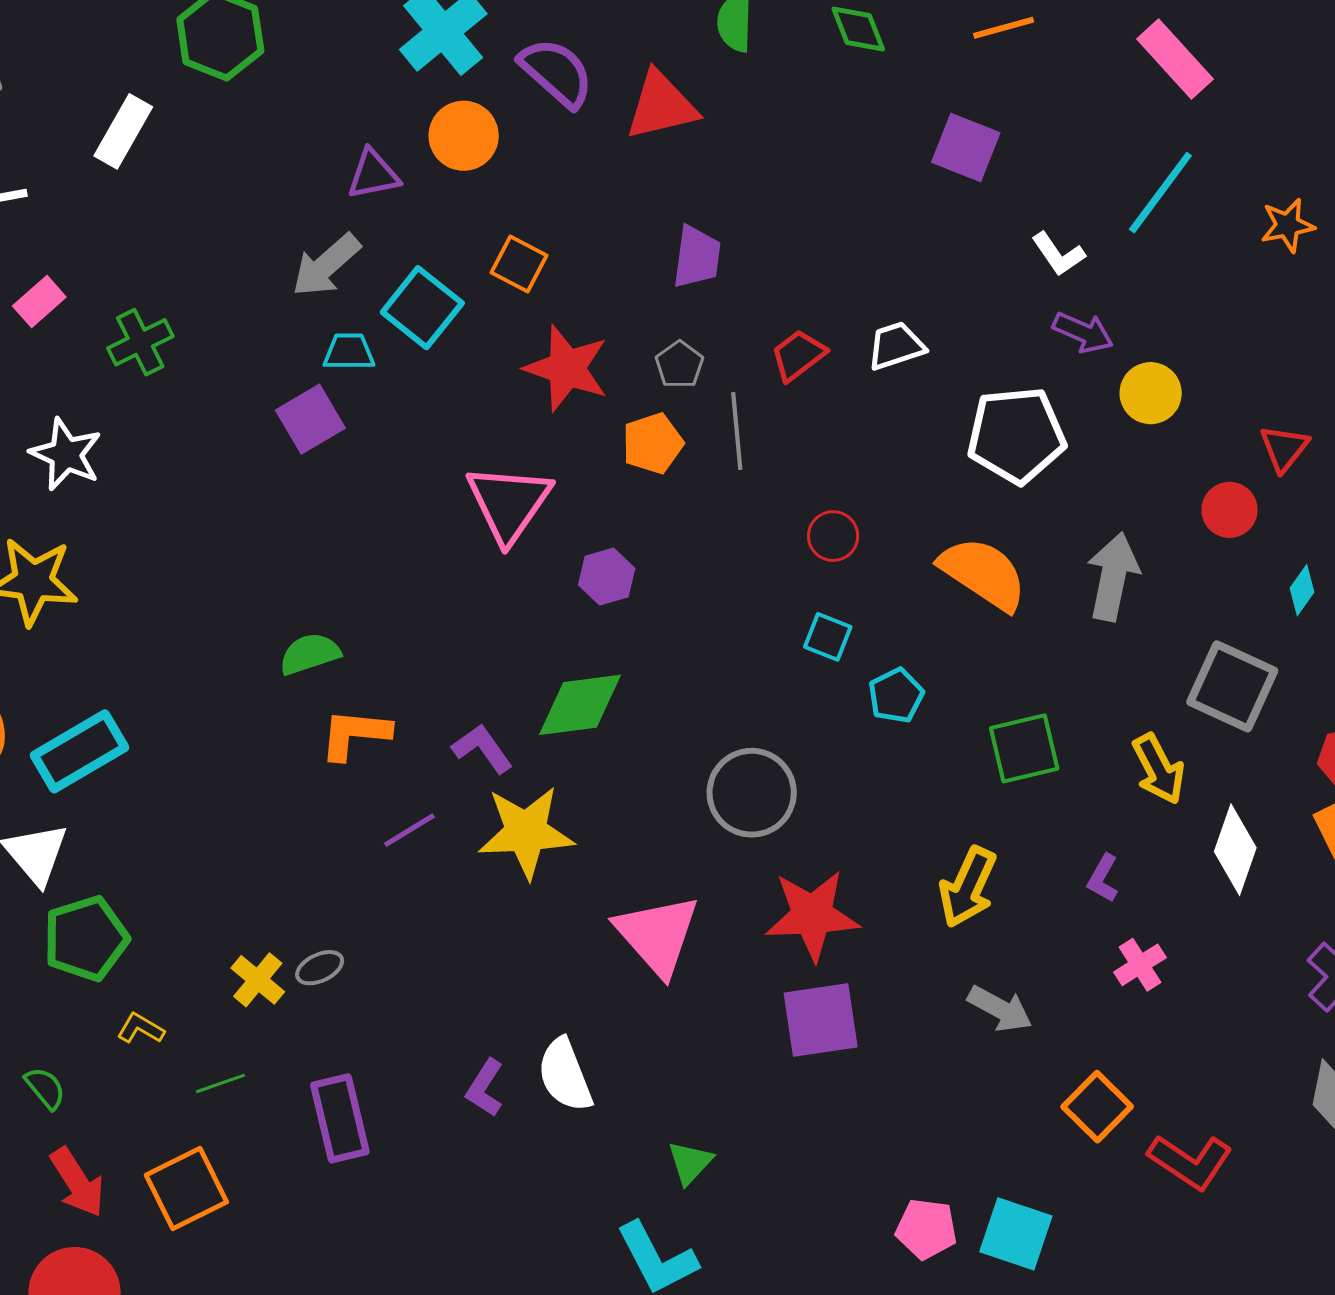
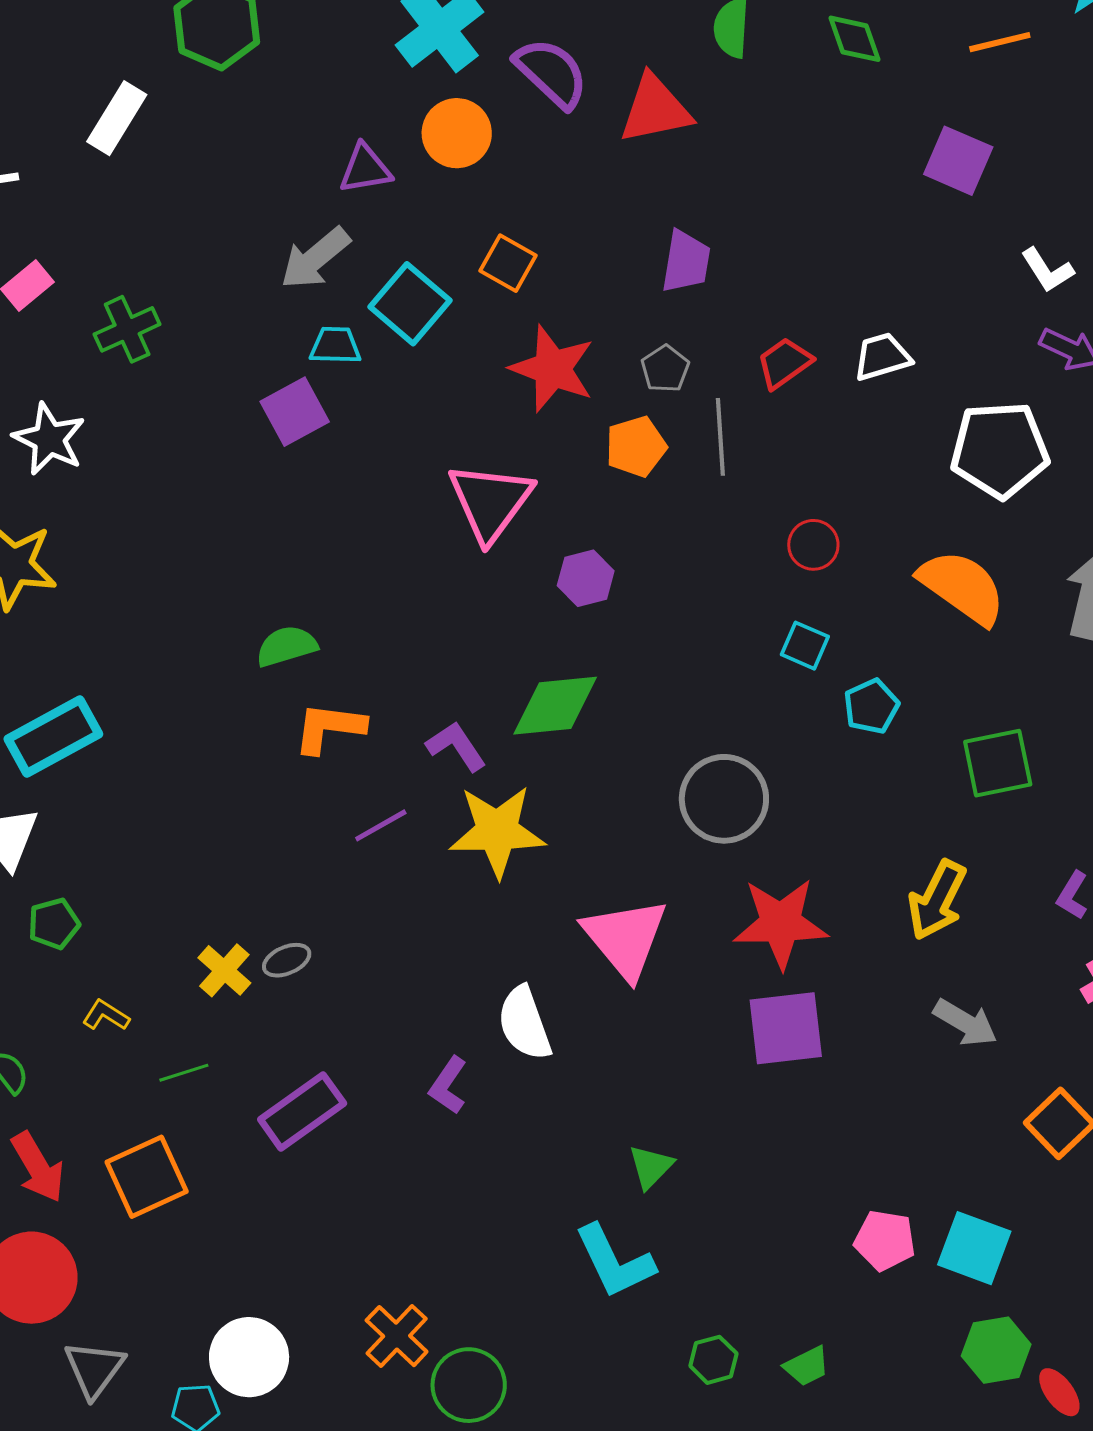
green pentagon: (86, 939) -> (54, 924), size x0.6
white semicircle: (565, 1075) -> (524, 1023), moved
purple rectangle: (340, 1118) -> (302, 1111), turned 66

